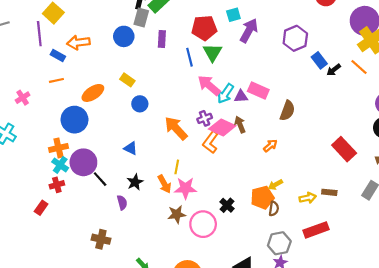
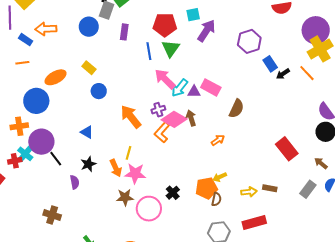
cyan cross: (60, 165) -> (25, 154), moved

